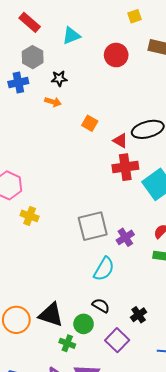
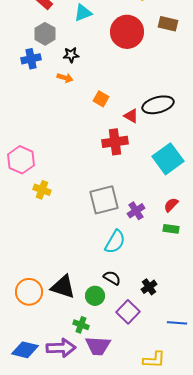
red circle: (116, 55) -> (127, 32), size x1.4
red cross: (125, 167) -> (115, 142), moved
green cross: (67, 343) -> (81, 325), moved

